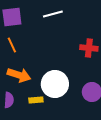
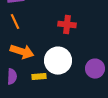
red cross: (89, 48) -> (67, 25), moved

